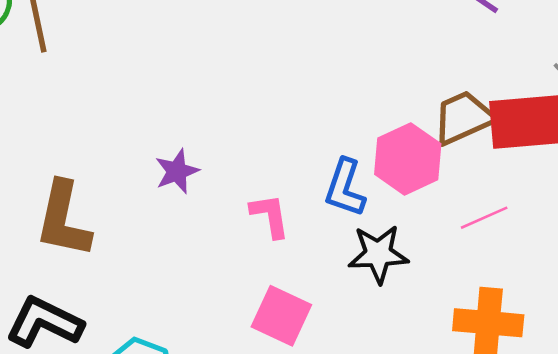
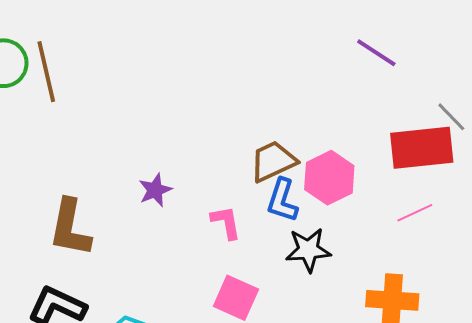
brown trapezoid: (463, 118) -> (273, 161), moved
pink line: (484, 218) -> (415, 213), moved

